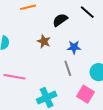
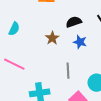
blue star: (74, 47) -> (80, 42), moved

